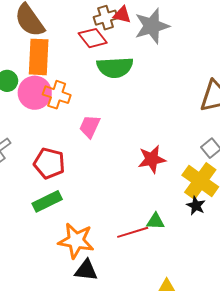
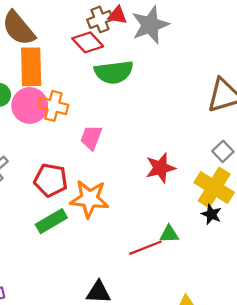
orange star: (76, 241) -> (89, 199), moved

